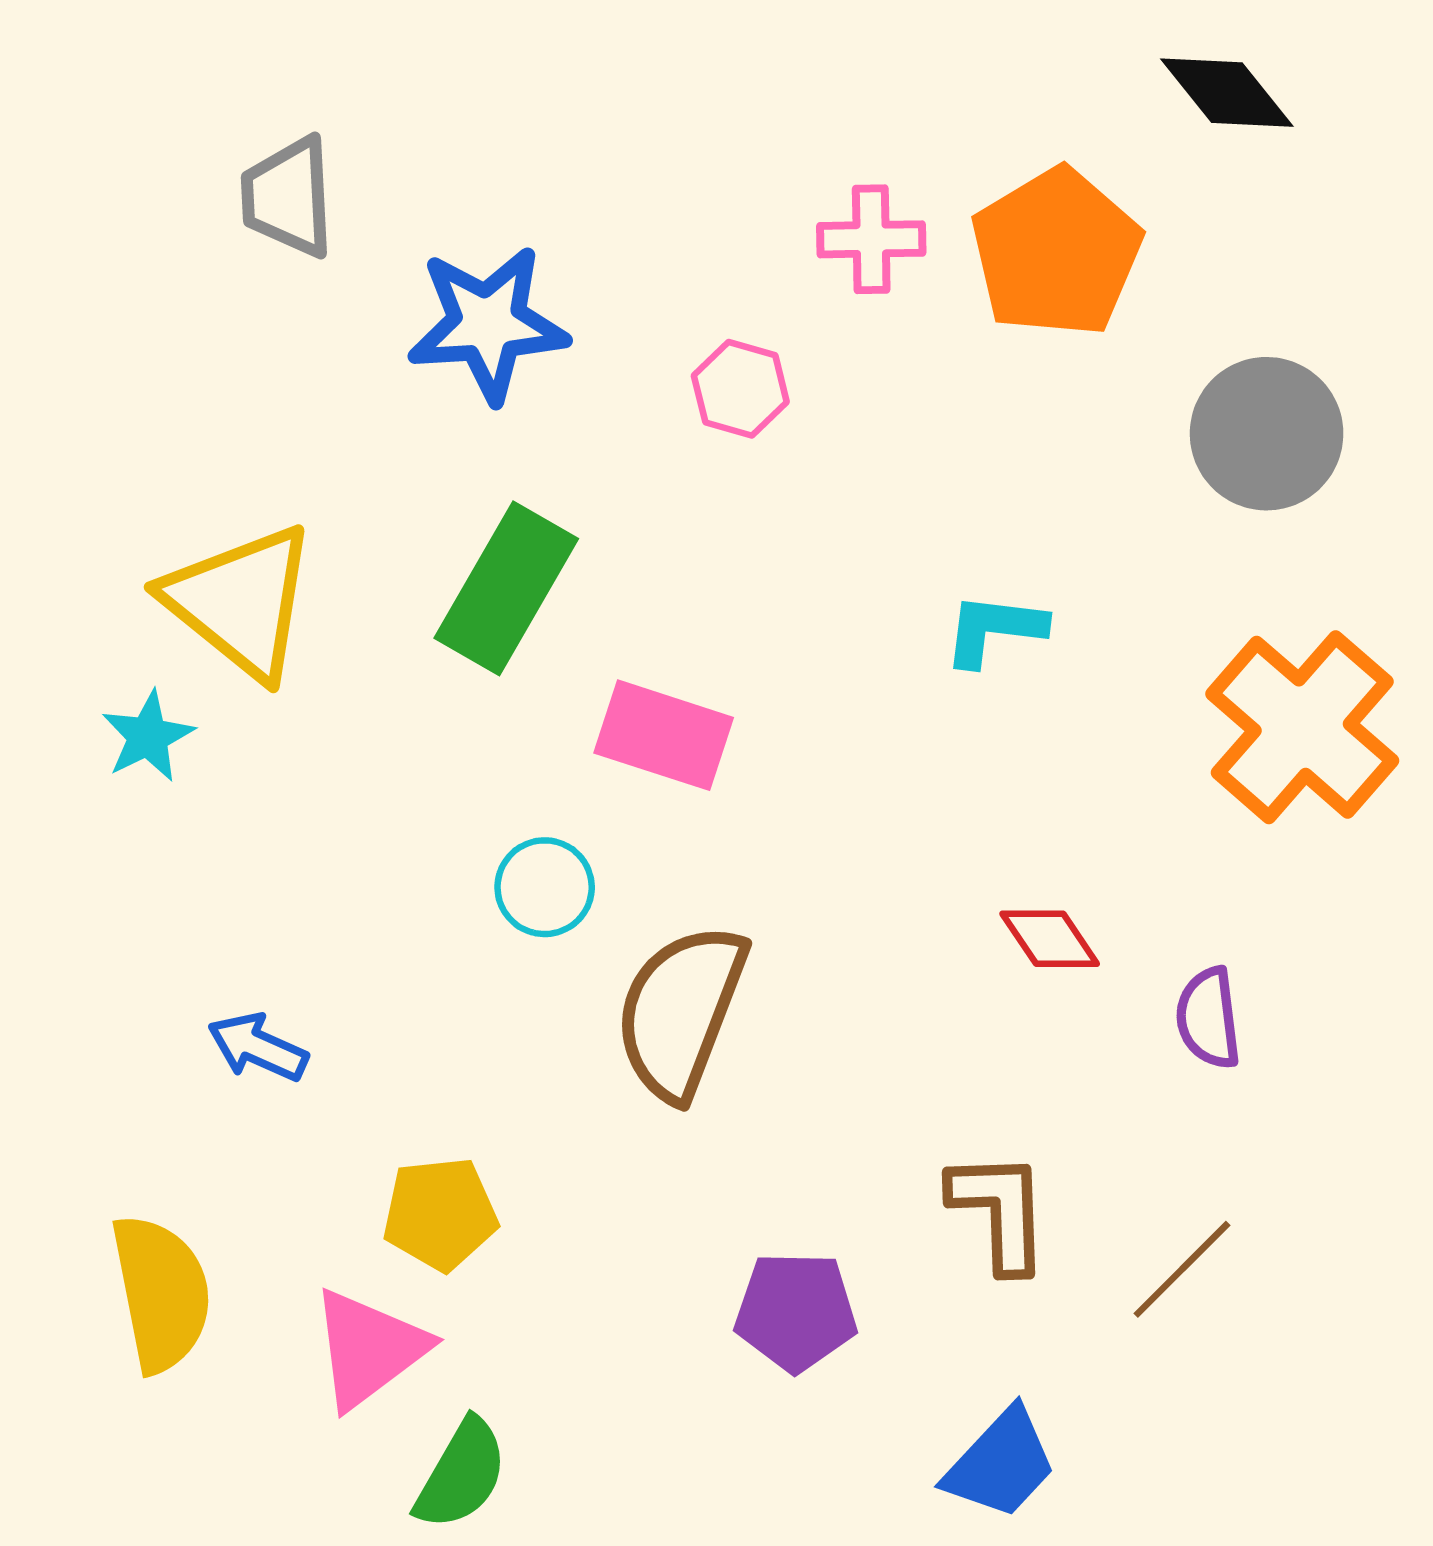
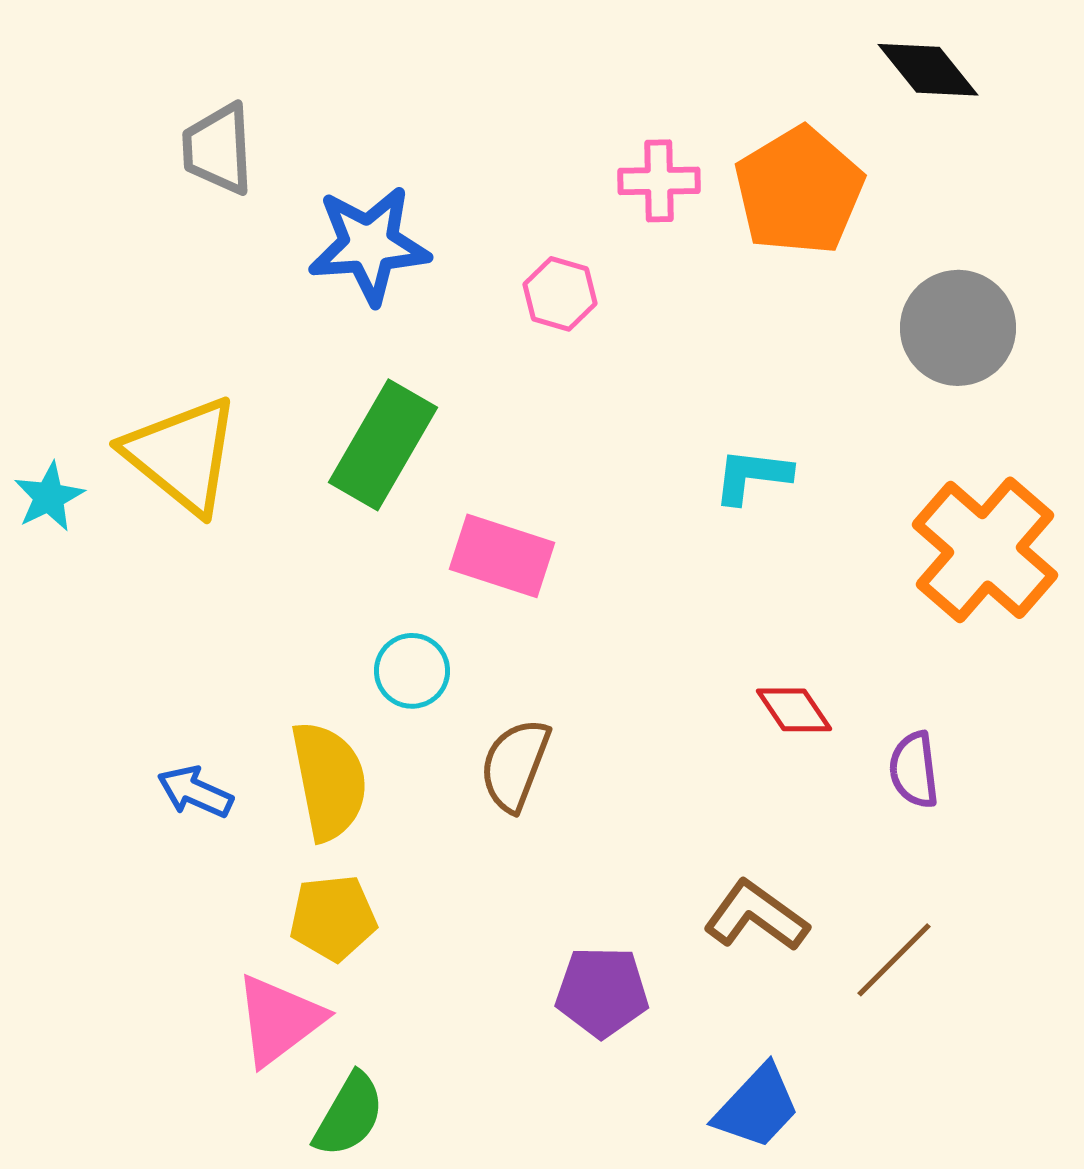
cyan star: (148, 736) -> (49, 497), moved
brown semicircle: (681, 1011) -> (515, 765), size x0.7
brown L-shape: (999, 1211) -> (756, 916), turned -52
yellow semicircle: (161, 1293) -> (329, 781), moved

